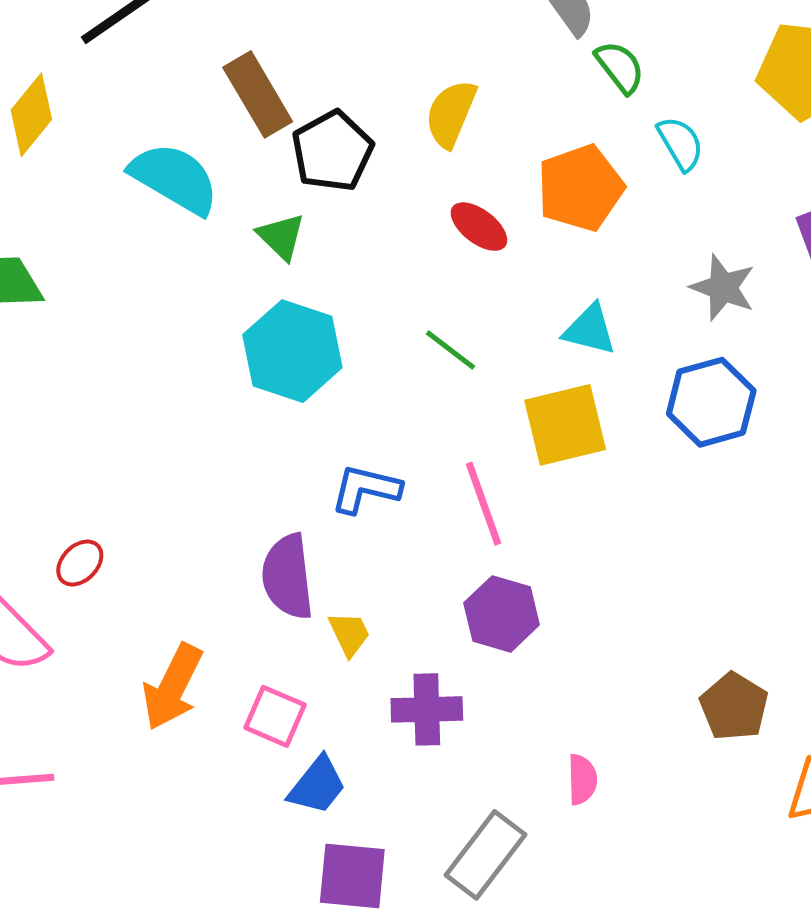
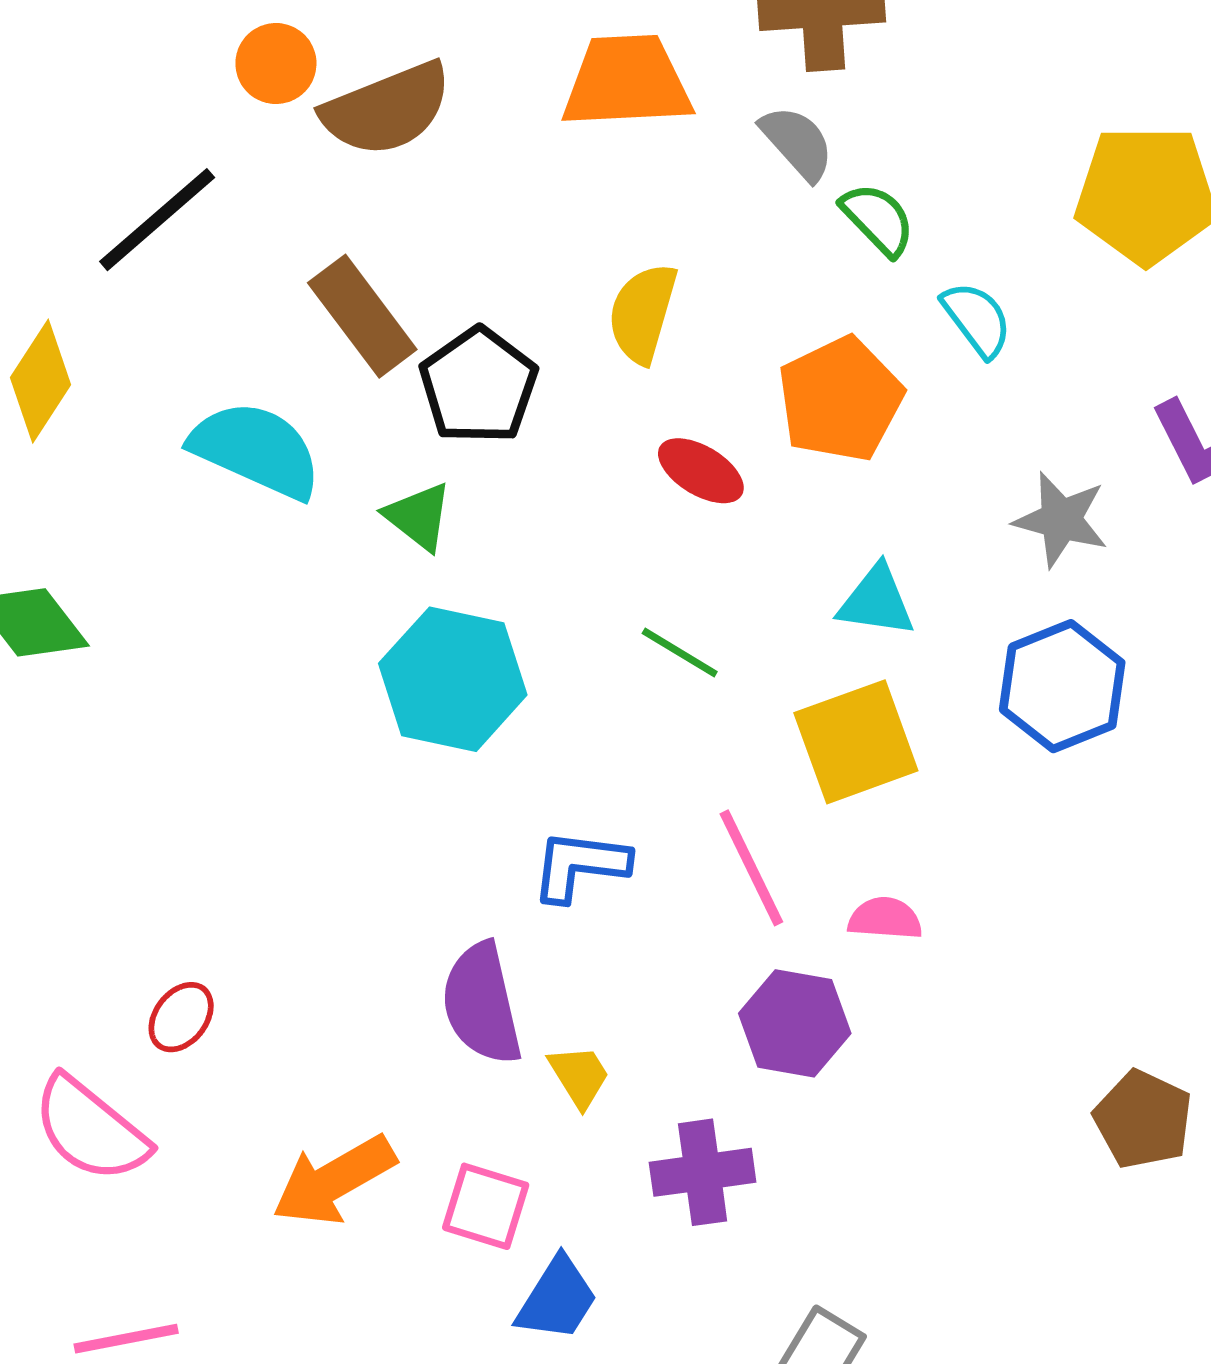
orange arrow: (173, 687) -> (334, 1180), turned 40
pink semicircle: (582, 779) -> (885, 919), moved, turned -78

